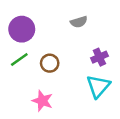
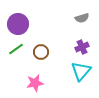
gray semicircle: (79, 22) -> (82, 18), moved
pink star: (42, 101) -> (35, 83), turned -30

